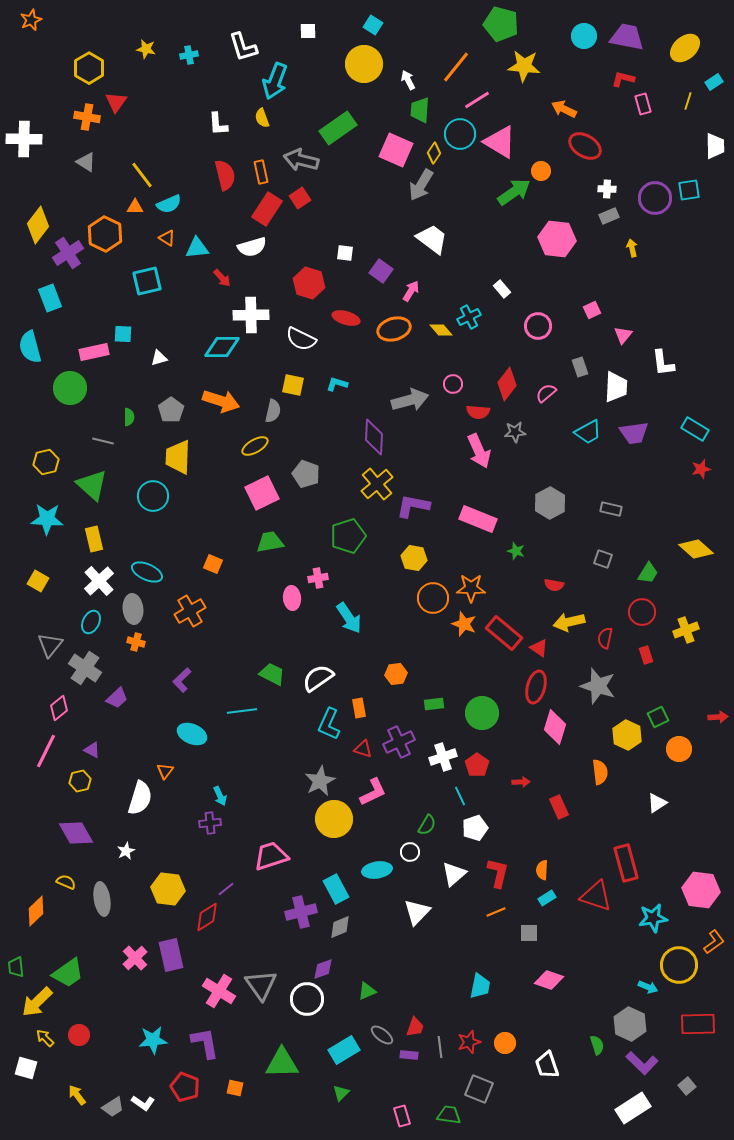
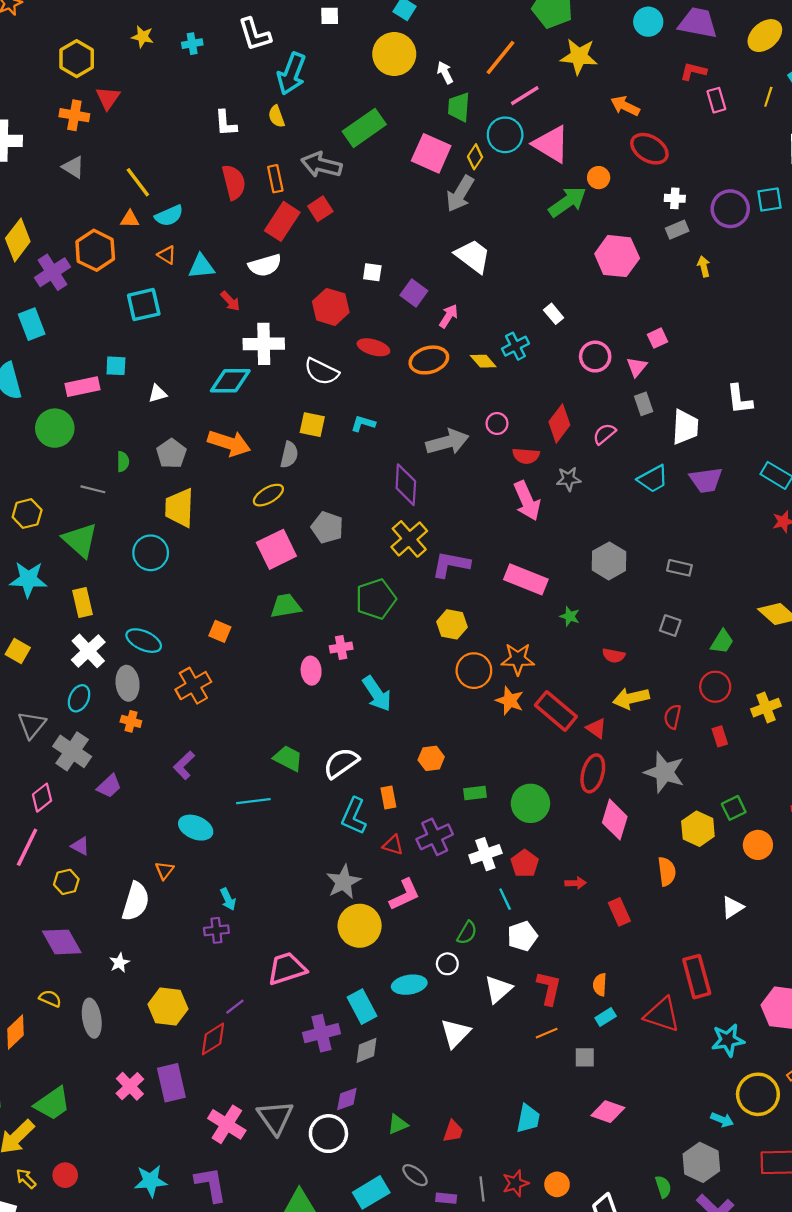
pink triangle: (623, 335) -> (637, 367), moved
red trapezoid: (415, 1027) -> (453, 1131), moved

